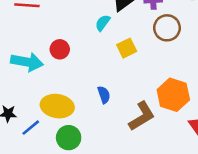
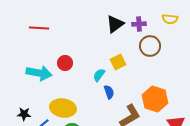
cyan semicircle: (103, 23) -> (99, 75), moved
blue semicircle: (104, 95) -> (109, 92), moved

